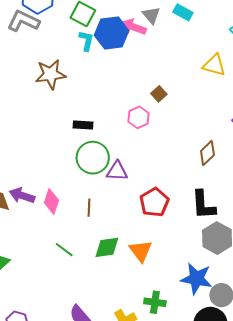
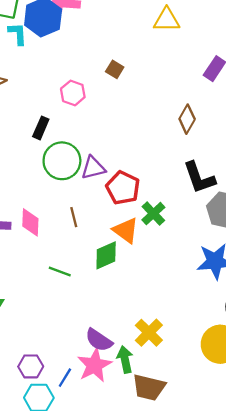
pink hexagon: (139, 117) -> (73, 93), moved
black rectangle: (83, 125) -> (41, 128), turned -54
red pentagon: (154, 202) -> (123, 188), moved
orange triangle: (141, 251) -> (126, 230), moved
green cross: (155, 302) -> (153, 214), moved, turned -35

